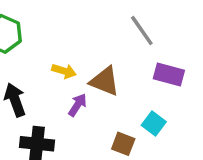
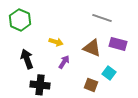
gray line: (142, 30) -> (102, 18), turned -36
brown triangle: (105, 81) -> (92, 48), moved

